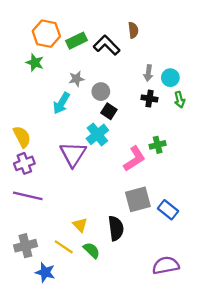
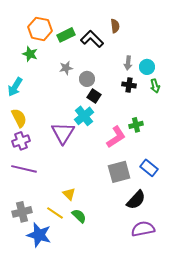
cyan arrow: (61, 103) -> (15, 87), moved
blue rectangle: (168, 210) -> (149, 168), moved
black semicircle: (116, 228) -> (136, 200), moved, turned 50
blue star: (45, 272) -> (39, 235), size x1.4

